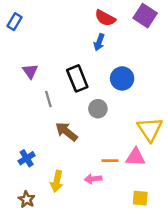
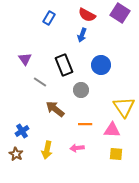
blue rectangle: (14, 22) -> (49, 18), moved
gray line: (48, 99) -> (40, 82), turned -40
orange line: (110, 161) -> (85, 124), moved
yellow square: (140, 198) -> (116, 154), moved
brown star: (27, 199) -> (16, 154), moved

